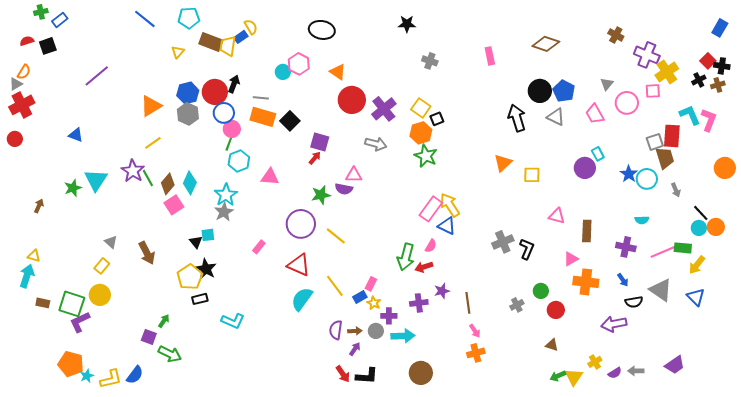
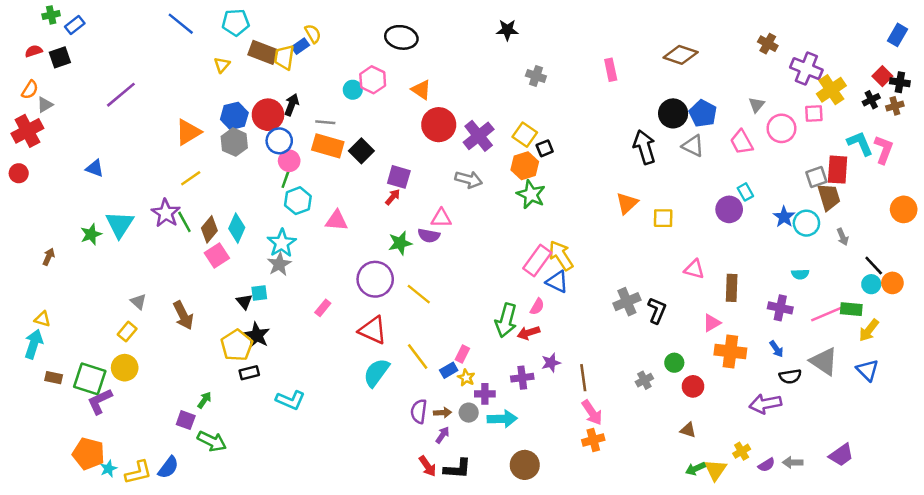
gray triangle: (16, 84) -> (45, 105), moved
pink arrow: (475, 331) -> (592, 413), size x1.5

